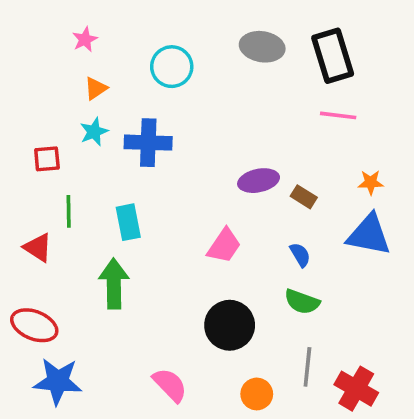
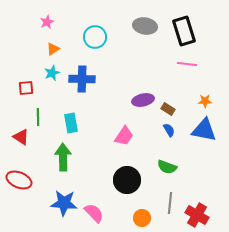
blue semicircle: (300, 255) -> (169, 130), moved
blue star: (58, 381) -> (64, 203), moved

